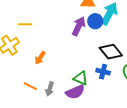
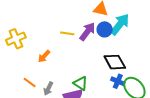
yellow line: (25, 24) -> (67, 33), moved
blue cross: (103, 72) -> (118, 81), moved

